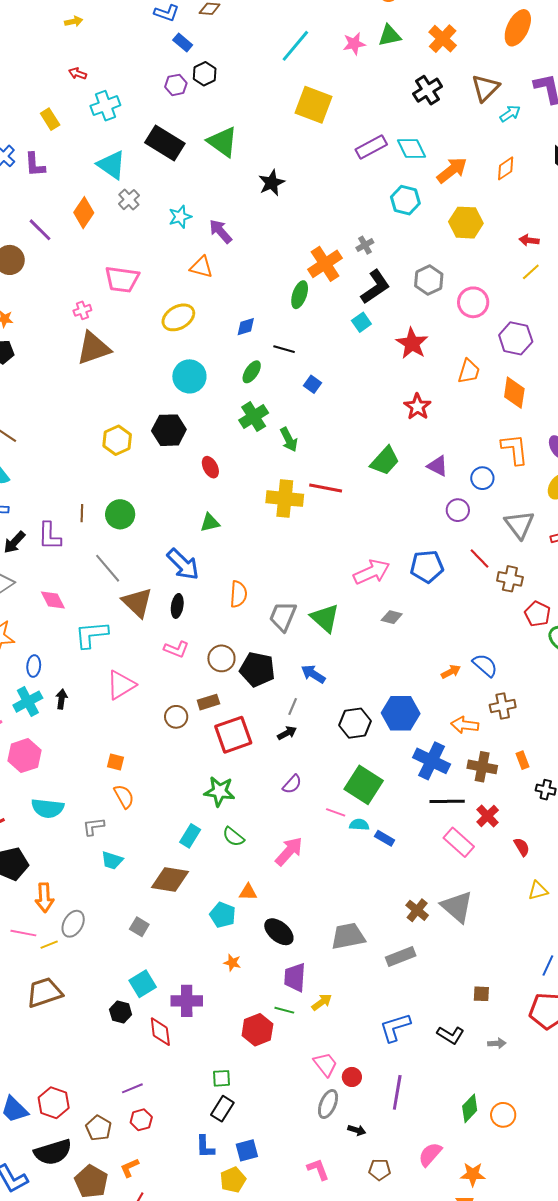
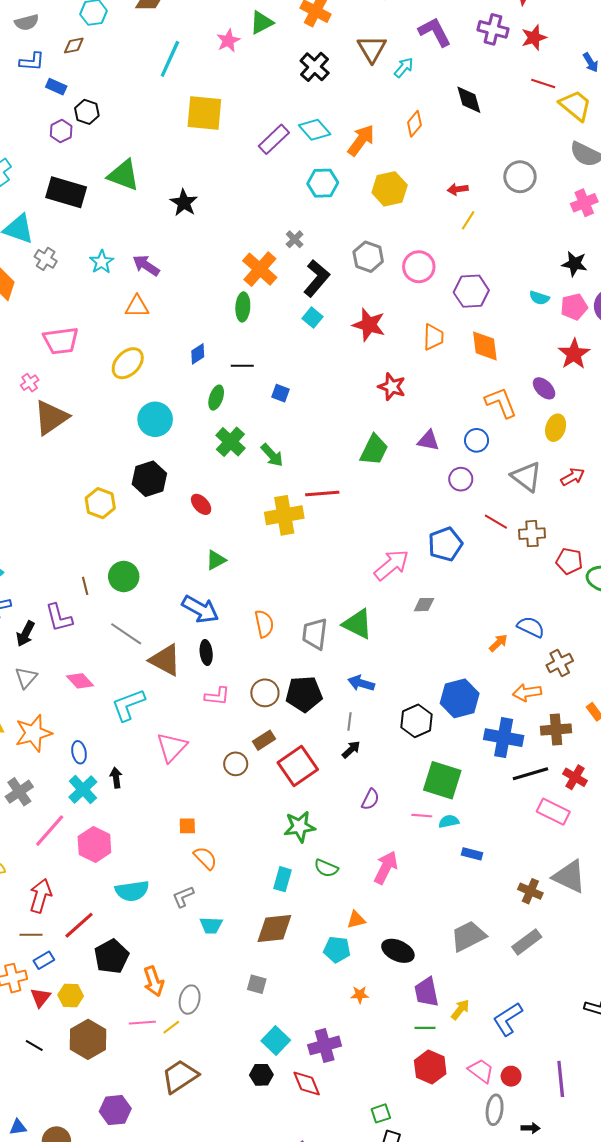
blue rectangle: (385, 838) -> (472, 854), moved
blue L-shape: (395, 1027) -> (508, 1019), moved
red hexagon: (257, 1030) -> (430, 1067), moved

